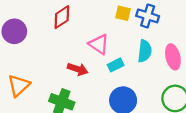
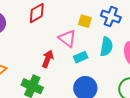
yellow square: (123, 13) -> (85, 21), moved
red arrow: (78, 69) -> (48, 59), turned -90

